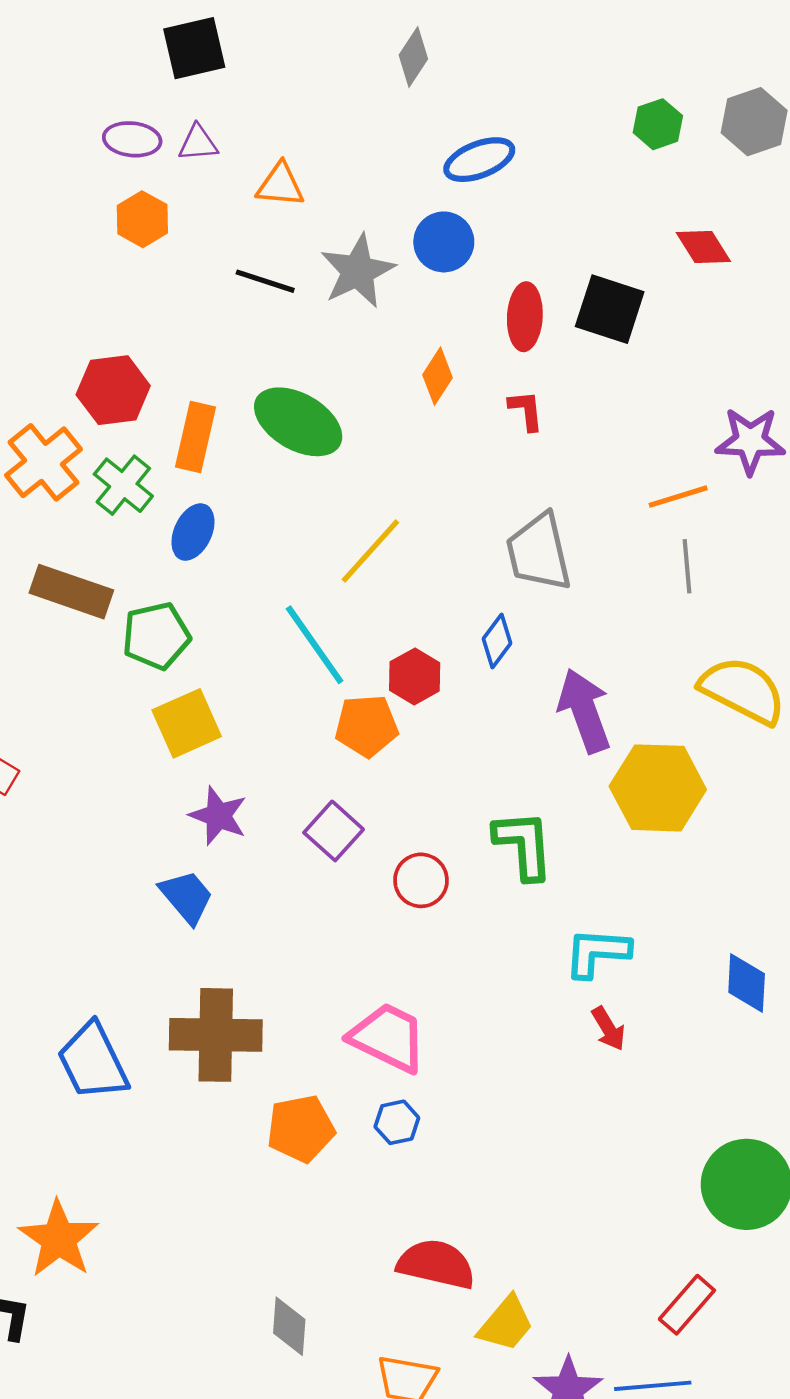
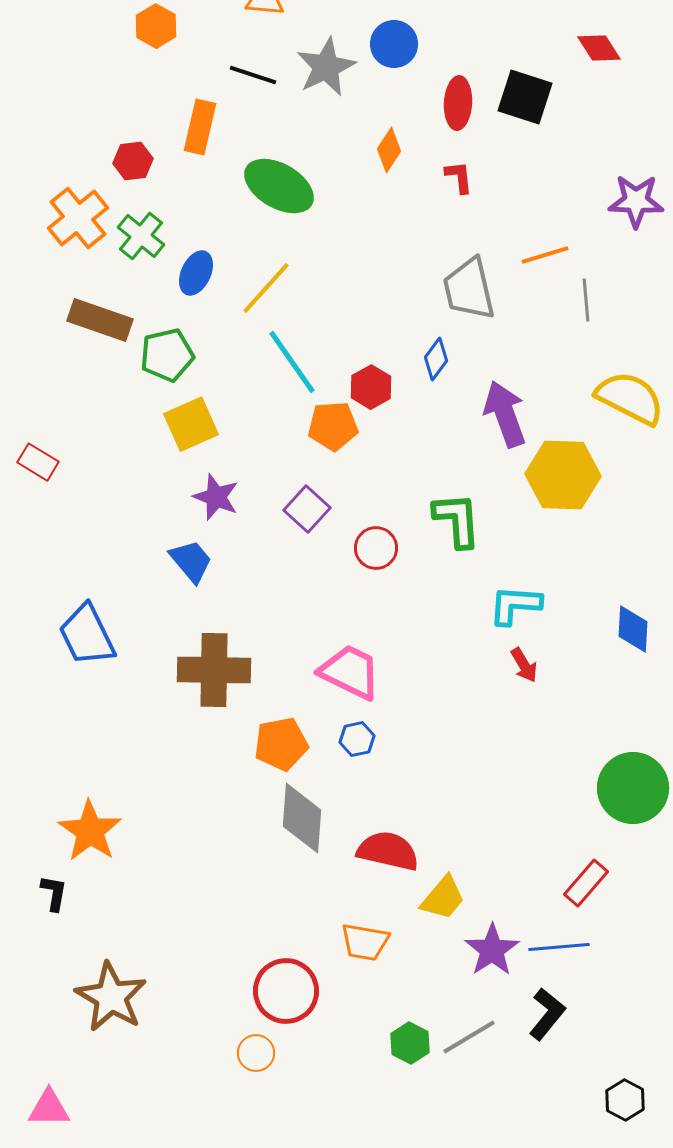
red hexagon: (113, 390) -> (133, 161), size x0.7
orange rectangle: (196, 437) -> (200, 127), moved
orange line: (678, 497) -> (545, 255), moved
yellow line: (370, 551) -> (266, 288), moved
blue trapezoid: (93, 1061) -> (87, 635), moved
gray diamond: (289, 1326) -> (302, 818), moved, size x1.5

